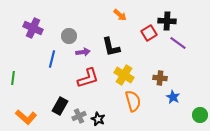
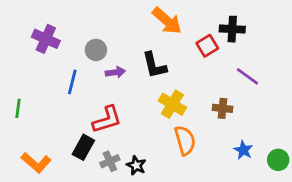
orange arrow: (120, 15) -> (167, 21), size x1.6
purple line: (178, 43) -> (248, 76), moved
red L-shape: (88, 78) -> (107, 120), moved
blue star: (173, 97) -> (243, 150), moved

